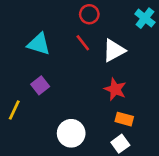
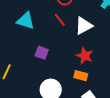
purple square: (40, 85) -> (42, 53), moved, turned -32
orange rectangle: (124, 119) -> (81, 76), moved

